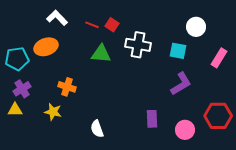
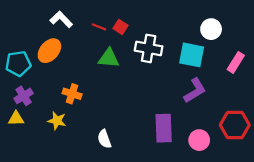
orange ellipse: (46, 47) -> (49, 51), turned -30
cyan square: (178, 51) -> (192, 55), size x1.4
purple rectangle: (152, 119) -> (164, 128), size x1.5

